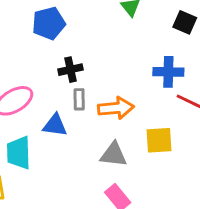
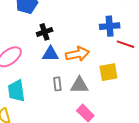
gray rectangle: (79, 99) -> (57, 84), moved
blue triangle: (55, 125) -> (50, 54), moved

